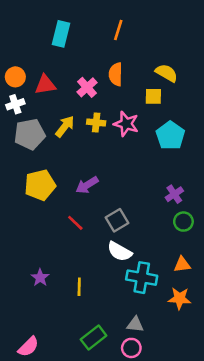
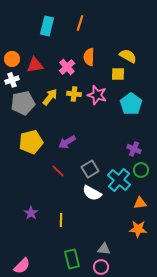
orange line: (118, 30) -> (80, 23), moved
purple cross: (174, 194) -> (134, 149), turned -32
cyan cross: (142, 278) -> (119, 180), moved, turned 30
green rectangle: (94, 338) -> (72, 259), turned -66

